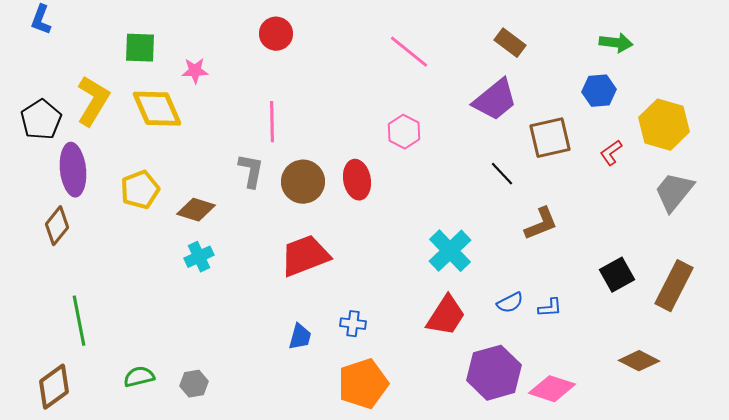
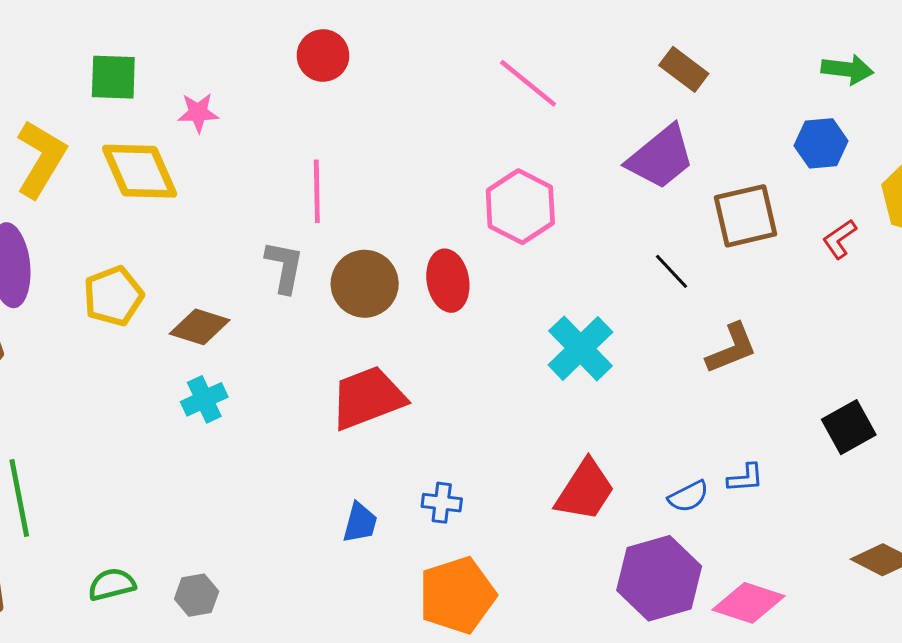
pink hexagon: (404, 132) -> (520, 207), size x1.4
cyan cross: (450, 251) -> (580, 348), moved
blue semicircle: (510, 303) -> (688, 496), moved

